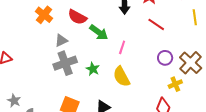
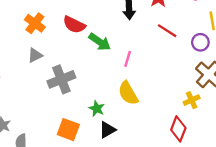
gray triangle: (61, 40) -> (35, 55), moved
purple circle: (165, 58) -> (200, 42), moved
green star: (93, 69) -> (97, 109), moved

